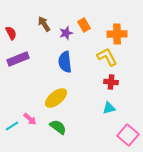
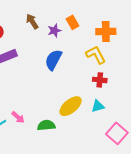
blue semicircle: (65, 62) -> (53, 60), turned 35
yellow ellipse: (56, 98) -> (71, 106), moved
green semicircle: (58, 127) -> (46, 125), turned -42

